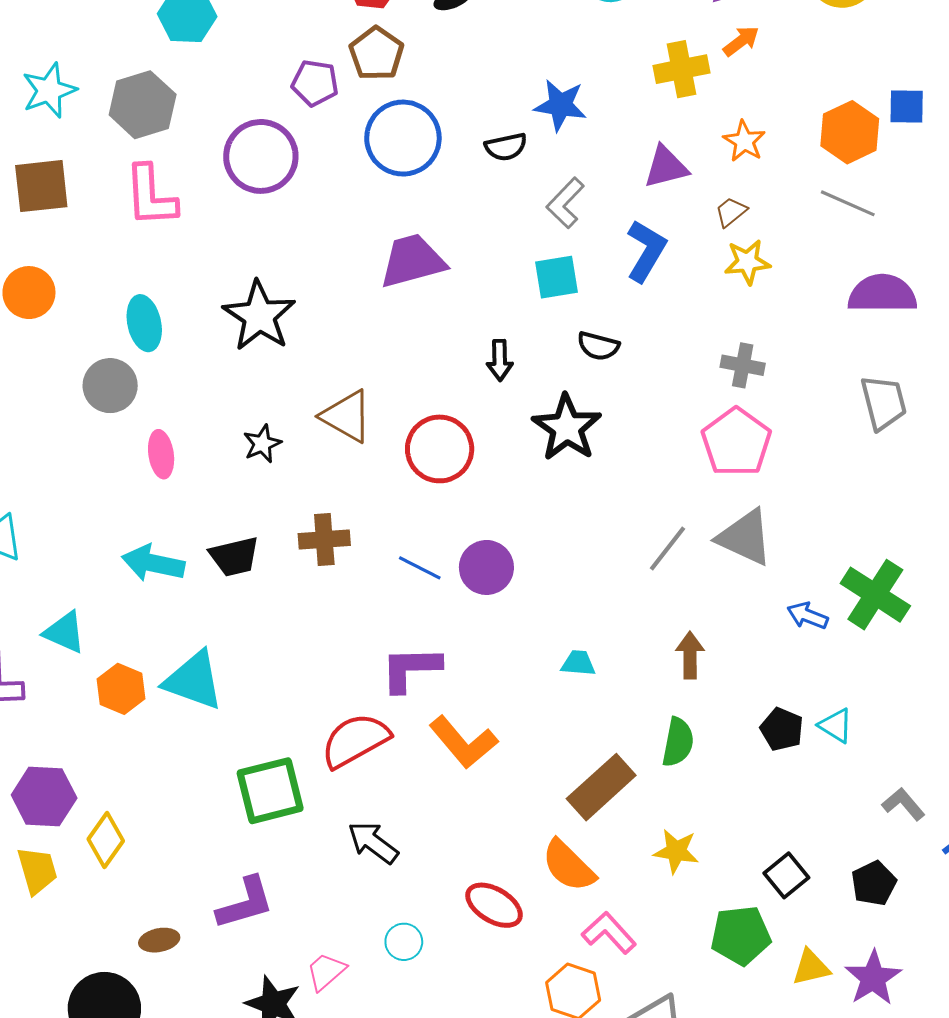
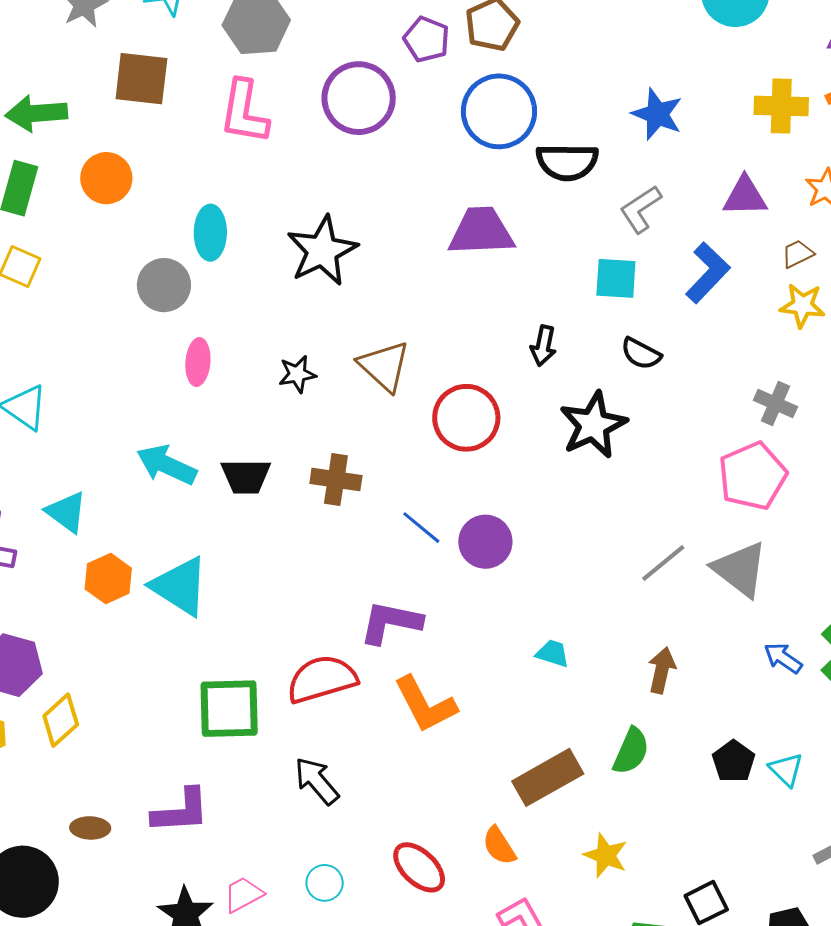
black semicircle: (506, 147) -> (567, 162), moved, size x1.5
orange semicircle: (568, 866) -> (499, 846), size x0.7

